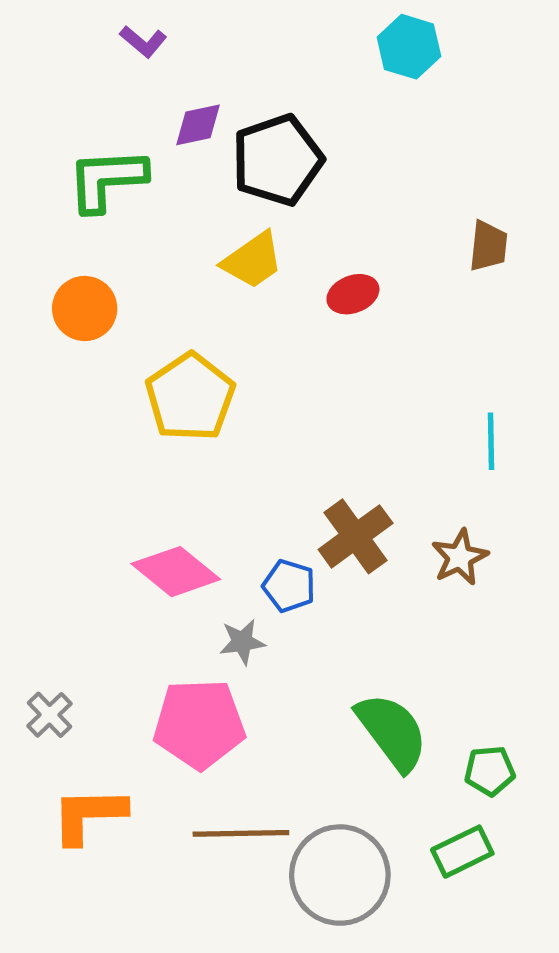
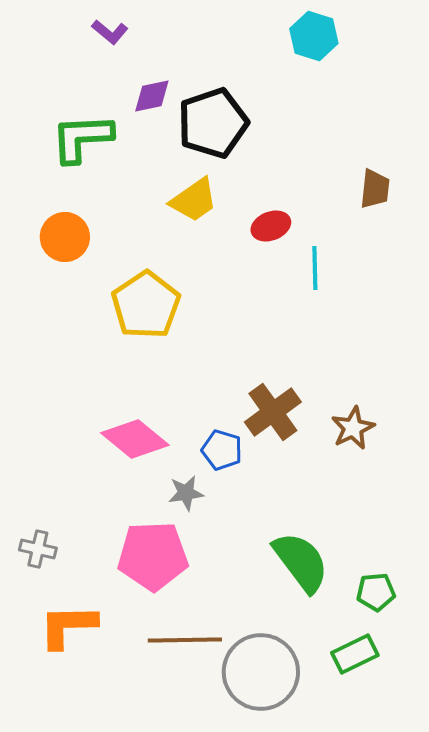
cyan line: (491, 441) -> (315, 268), moved
gray cross: (49, 715) -> (38, 549), turned -33

